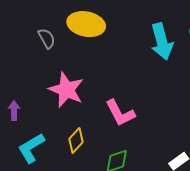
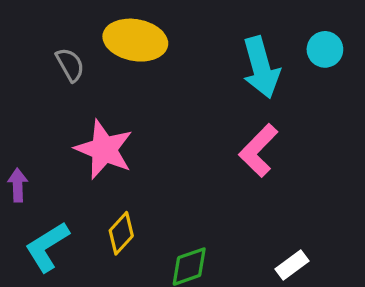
pink L-shape: (120, 113) -> (258, 150), moved, turned 72

